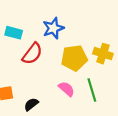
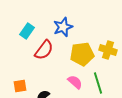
cyan rectangle: (14, 33) -> (27, 31), turned -70

